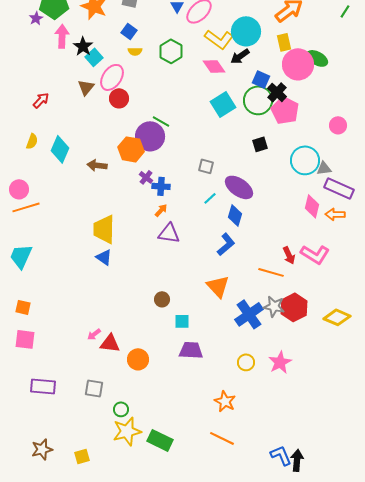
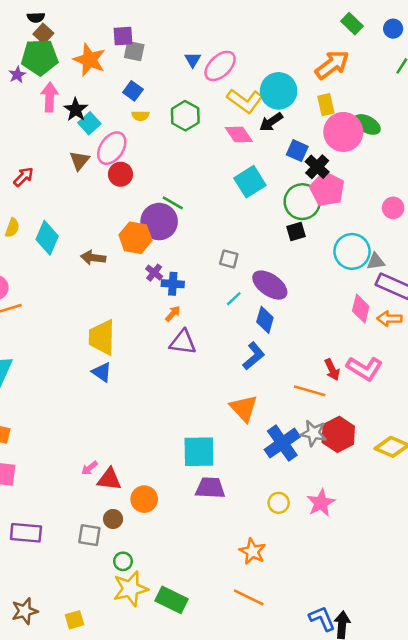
green circle: (258, 100) -> (302, 202), moved
brown circle: (162, 299) -> (113, 519), moved
cyan square: (182, 321) -> (199, 452), size x1.8

